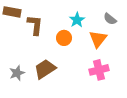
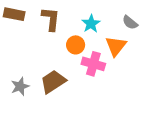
brown L-shape: (35, 25) -> (51, 19), moved
pink cross: (99, 70) -> (93, 64), moved, turned 30

